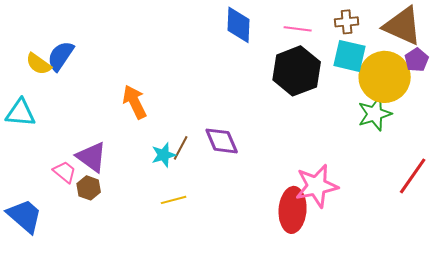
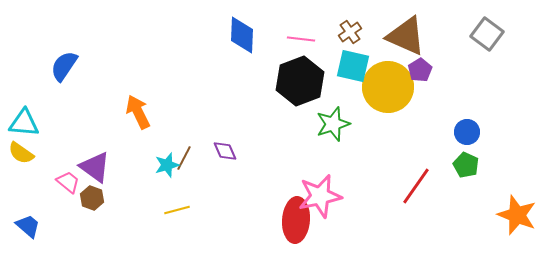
brown cross: (347, 22) -> (350, 32), turned -30
yellow semicircle: (39, 64) -> (21, 153), moved
green star: (375, 114) -> (333, 124), moved
purple diamond: (222, 141) -> (225, 151), size x0.7
blue trapezoid: (25, 216) -> (28, 226), size x0.7

